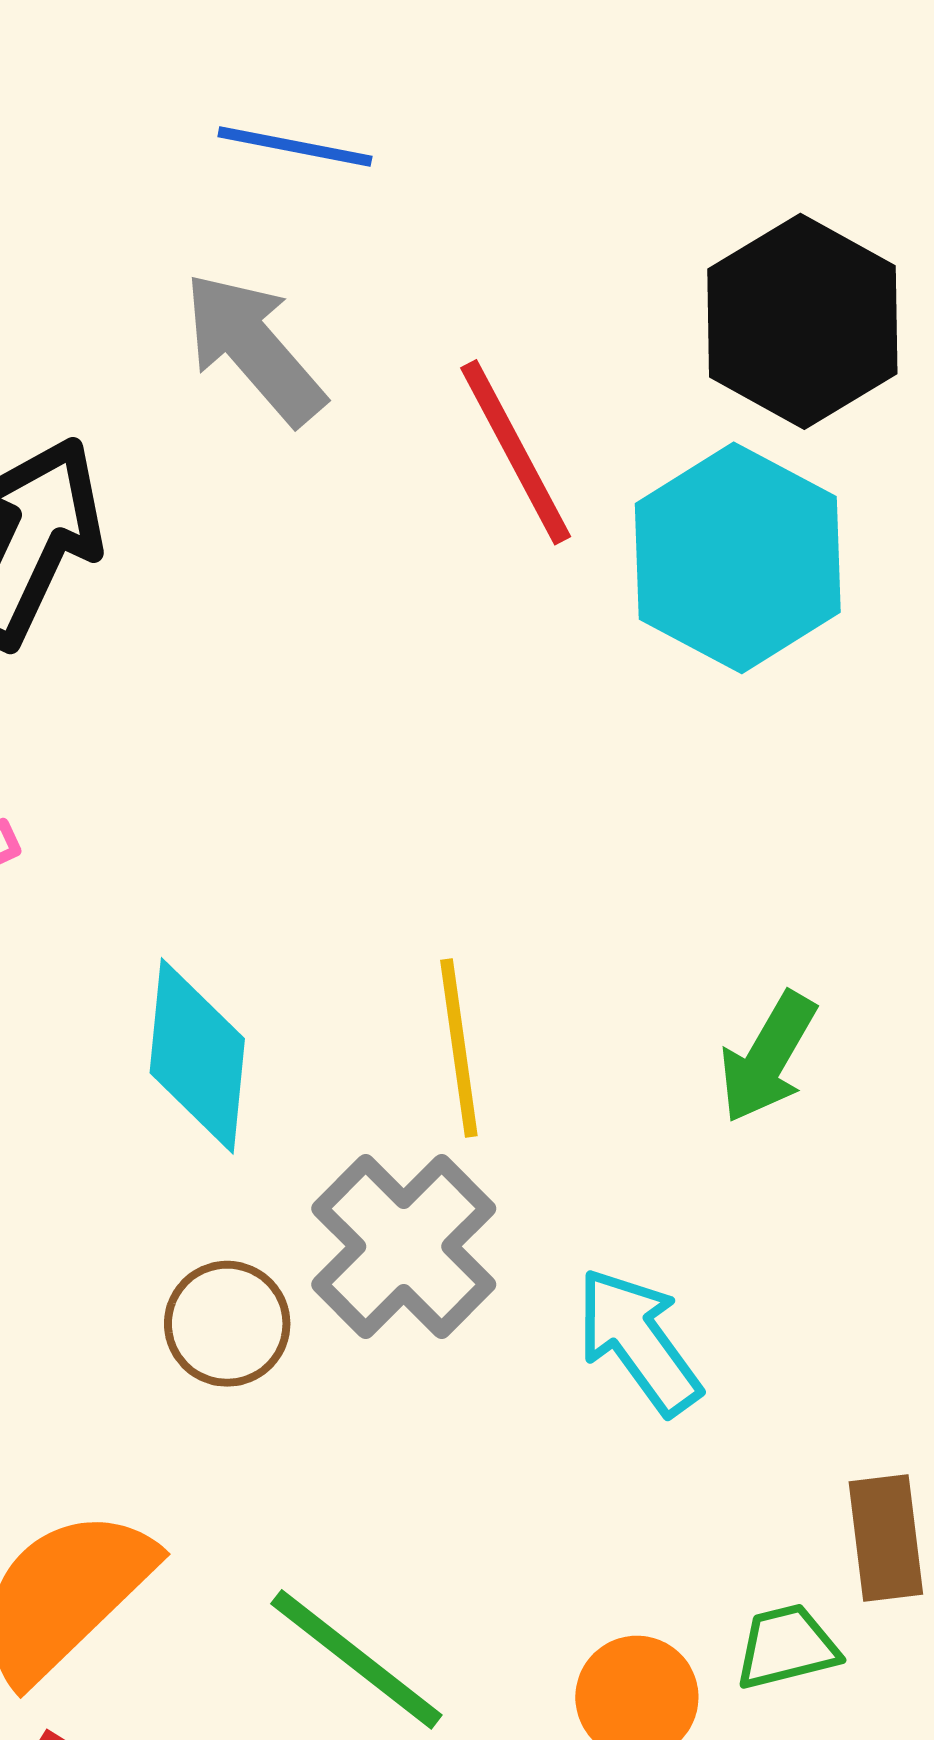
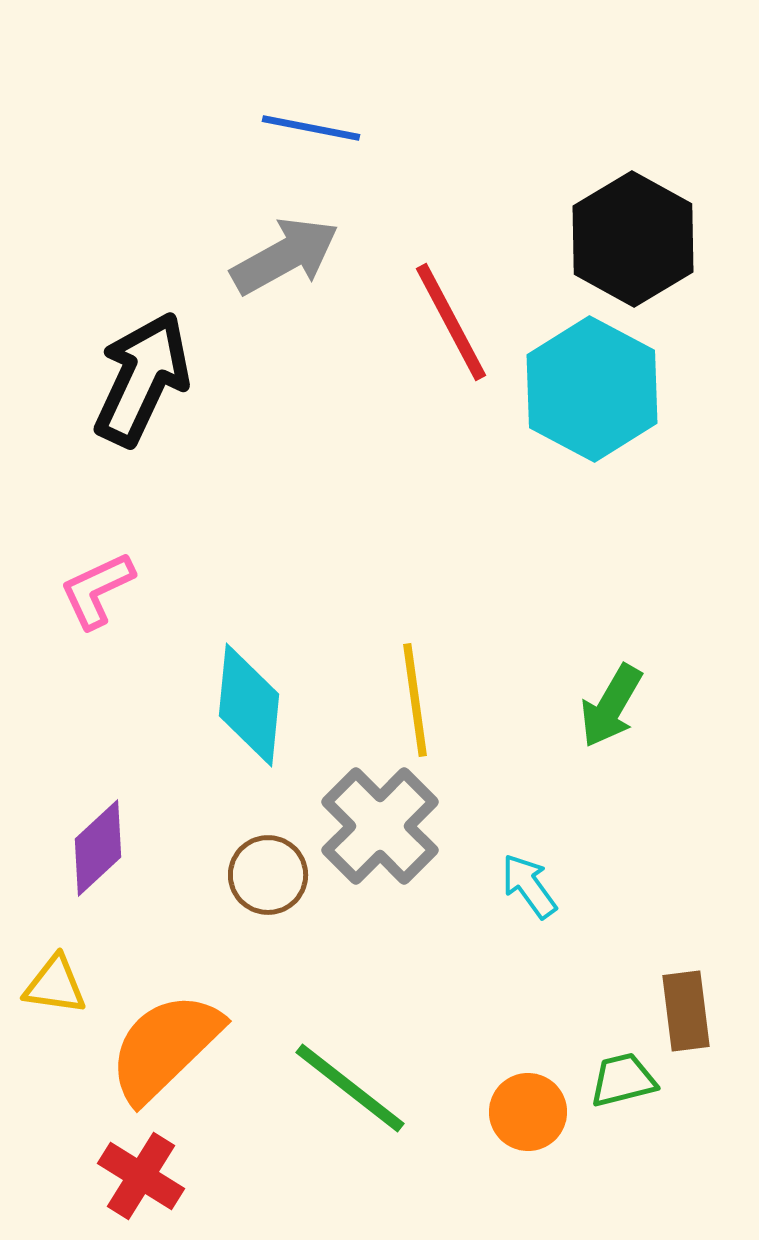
gray arrow: (254, 348) -> (285, 256), turned 102
cyan arrow: (638, 1341) -> (529, 886), size x0.7

